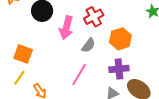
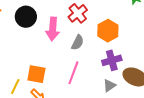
orange square: (23, 54) -> (36, 74), moved

